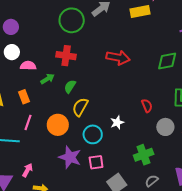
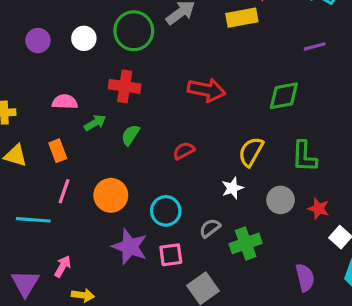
white circle: (12, 52) -> (84, 38), moved
red semicircle: (147, 106) -> (184, 151), moved, turned -96
yellow semicircle: (80, 107) -> (251, 152), moved
white star: (117, 122) -> (232, 188), moved
gray semicircle: (152, 181) -> (210, 228), moved

